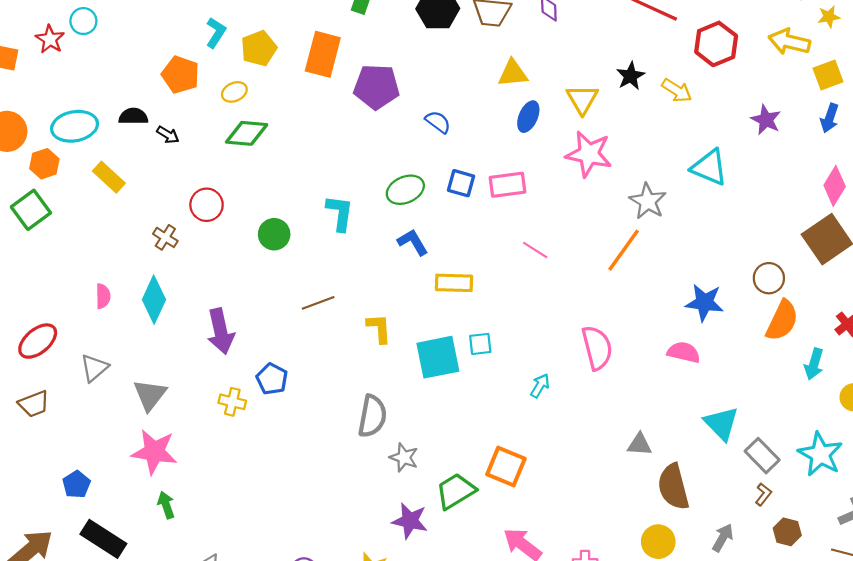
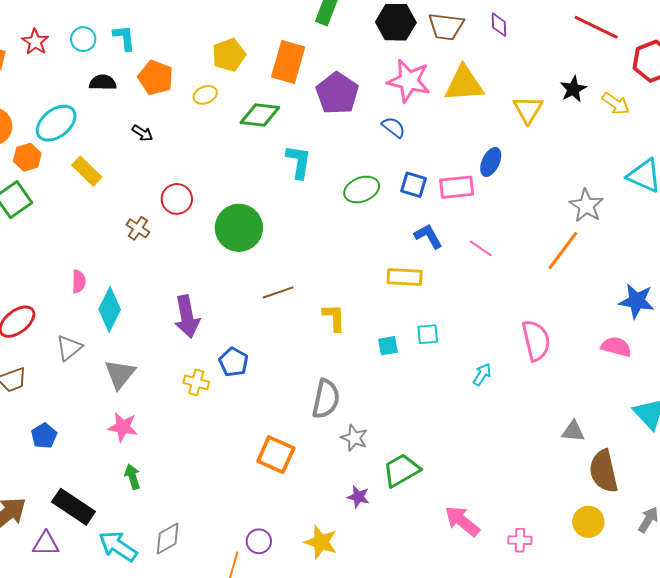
cyan circle: (83, 21) -> (83, 39), moved
cyan L-shape: (216, 33) -> (124, 38), moved, turned -40
yellow triangle: (513, 73) -> (464, 84), size x1.4
purple pentagon: (377, 87) -> (337, 93), turned 30
black semicircle: (133, 116) -> (103, 82), moved
blue ellipse: (528, 117) -> (491, 162), moved
cyan ellipse: (75, 126) -> (56, 123), turned -30
green diamond: (247, 133) -> (260, 115), moved
pink star: (589, 154) -> (409, 81), moved
cyan L-shape: (340, 213) -> (299, 162), moved
green circle: (274, 234) -> (239, 228), size x1.6
blue L-shape: (413, 242) -> (428, 236), moved
cyan diamond: (154, 300) -> (110, 309), moved
cyan square: (438, 357) -> (388, 346), size x0.5
pink star: (154, 452) -> (123, 427), size x0.7
orange square: (506, 466) -> (276, 455), moved
blue pentagon: (76, 484) -> (44, 436), moved
purple star: (410, 521) -> (358, 497), size x0.7

